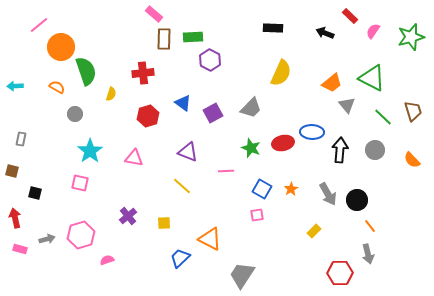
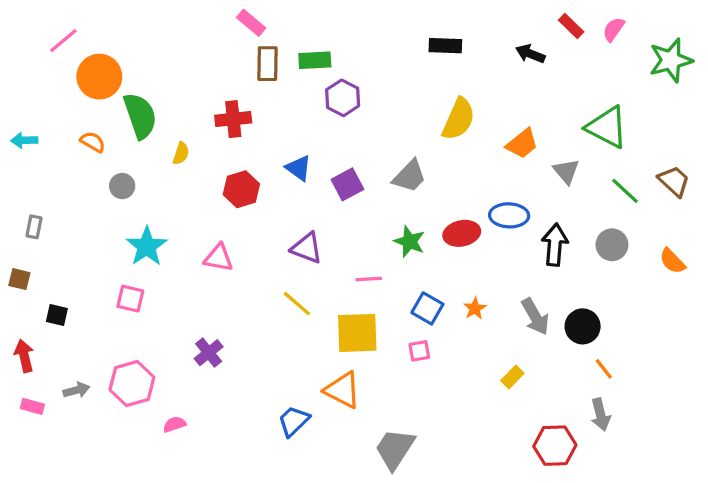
pink semicircle: (373, 31) -> (614, 29), moved
orange trapezoid: (332, 83) -> (522, 144), moved
brown trapezoid: (413, 111) -> (674, 181), turned -30
yellow square: (164, 223) -> (357, 333), moved, size x2.0

